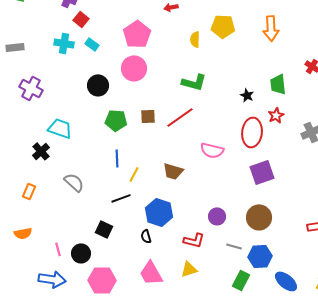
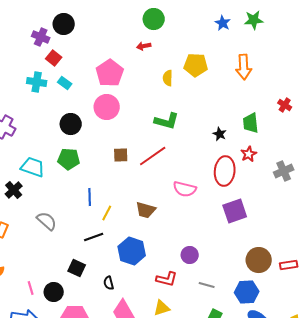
green pentagon: (116, 120) -> (69, 159), moved
brown circle: (259, 217) -> (259, 260), moved
black semicircle: (146, 236) -> (109, 283), moved
blue hexagon: (260, 256) -> (247, 292), moved

